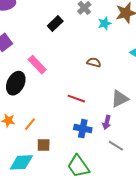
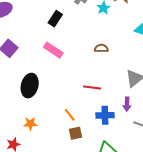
pink rectangle: (37, 65) -> (53, 50), moved
orange line: (30, 124) -> (70, 115), moved, turned -64
brown square: (44, 145) -> (76, 133), moved

